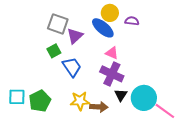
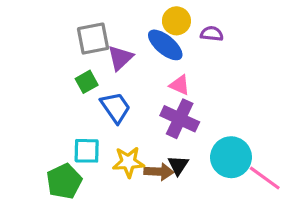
gray square: (58, 24) -> (93, 39), turned -30
black triangle: (121, 95) -> (178, 165), moved
cyan square: (17, 97) -> (87, 151), moved
green pentagon: (40, 101) -> (64, 181), moved

